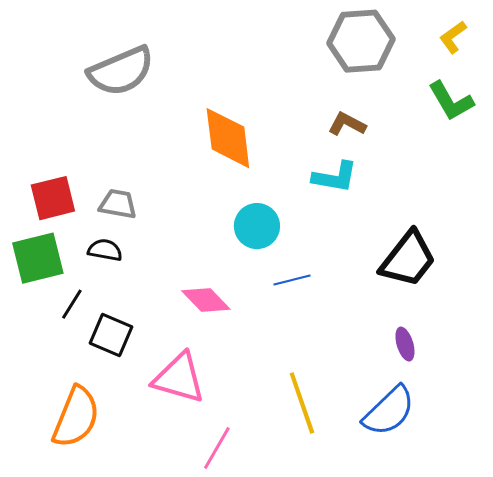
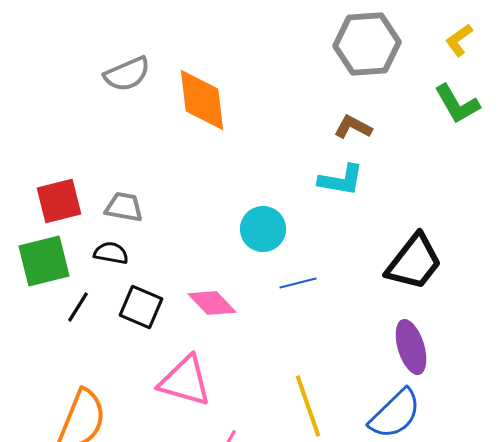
gray semicircle: (121, 71) -> (127, 74), size x0.7
orange diamond: (228, 138) -> (202, 100), moved
black square: (111, 335) -> (141, 307), moved
purple ellipse: (405, 344) -> (411, 347), size x1.6

